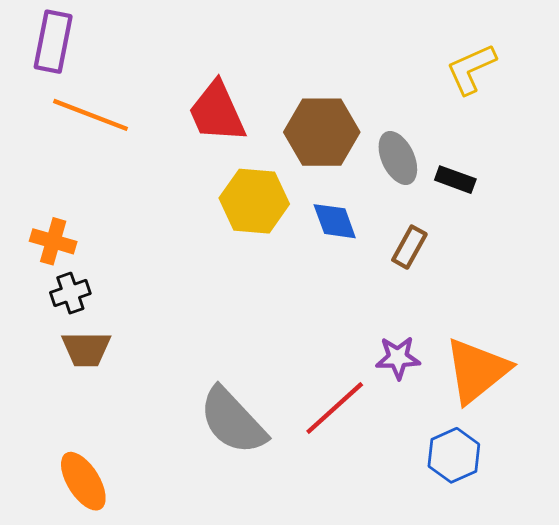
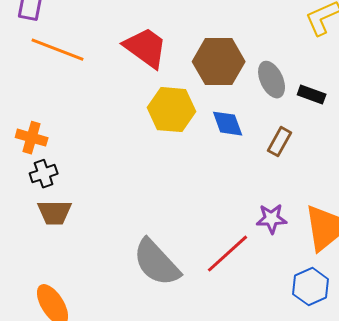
red trapezoid: (217, 112) -> (146, 48), turned 150

